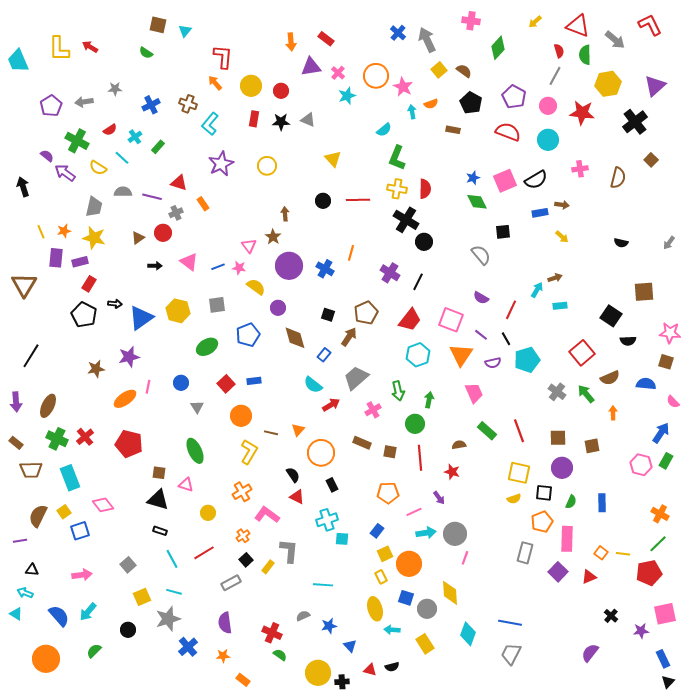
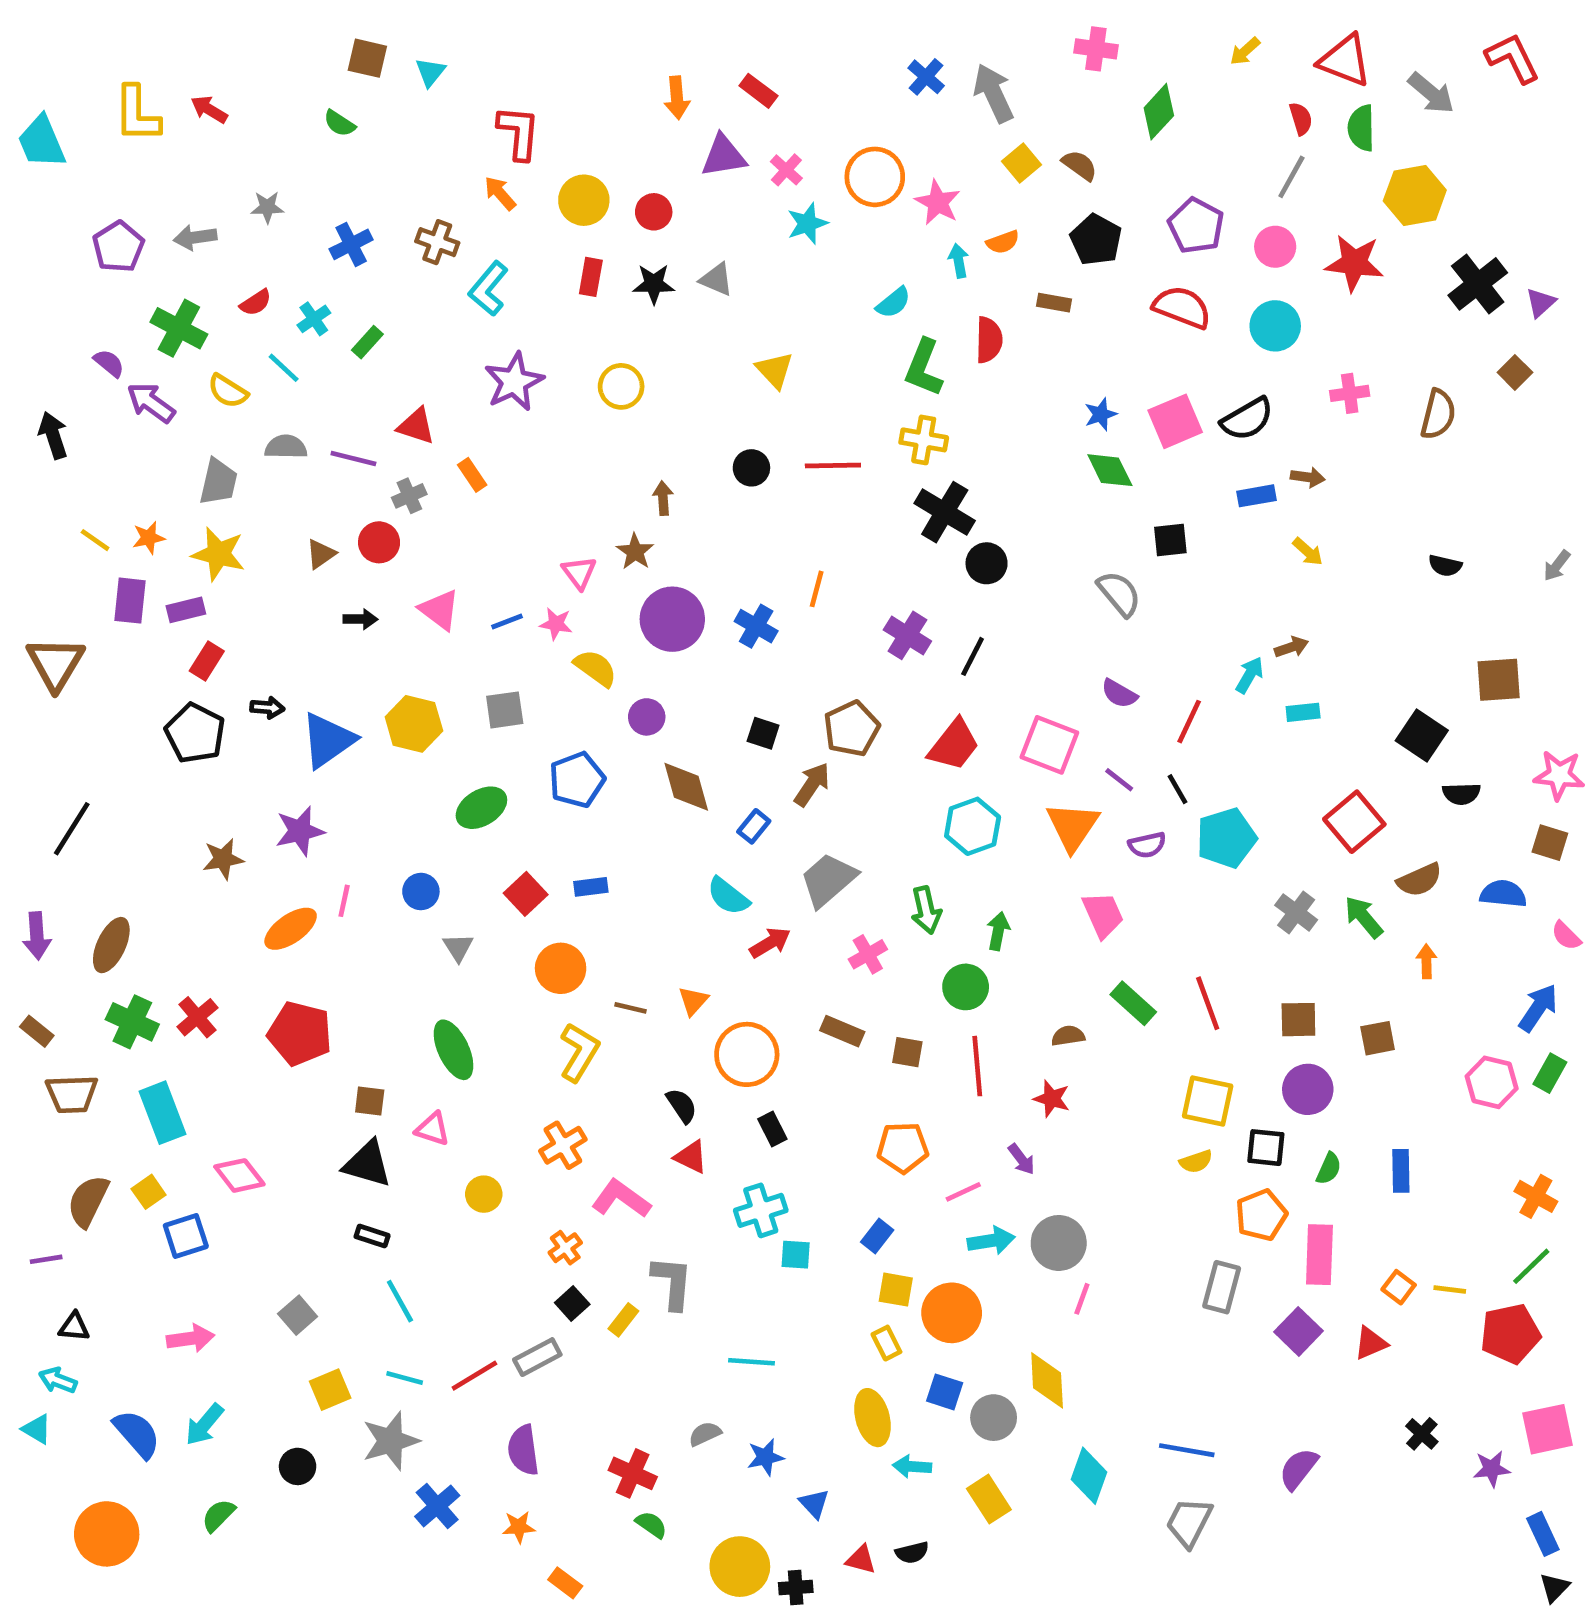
purple triangle: (655, 86) -> (1541, 303), moved, size x0.6
red semicircle: (425, 189) -> (989, 340), moved
yellow line: (41, 232) -> (95, 540), turned -32
red line: (204, 553) -> (474, 1376), moved
yellow square: (385, 554) -> (896, 1290), turned 35
purple semicircle: (590, 653) -> (1298, 1469), moved

